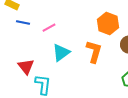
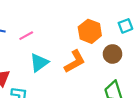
orange L-shape: (94, 52) -> (75, 62), turned 45

